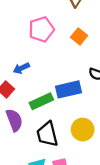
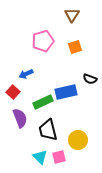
orange square: (79, 36) -> (75, 47), turned 32
yellow circle: (83, 130) -> (78, 140), moved

